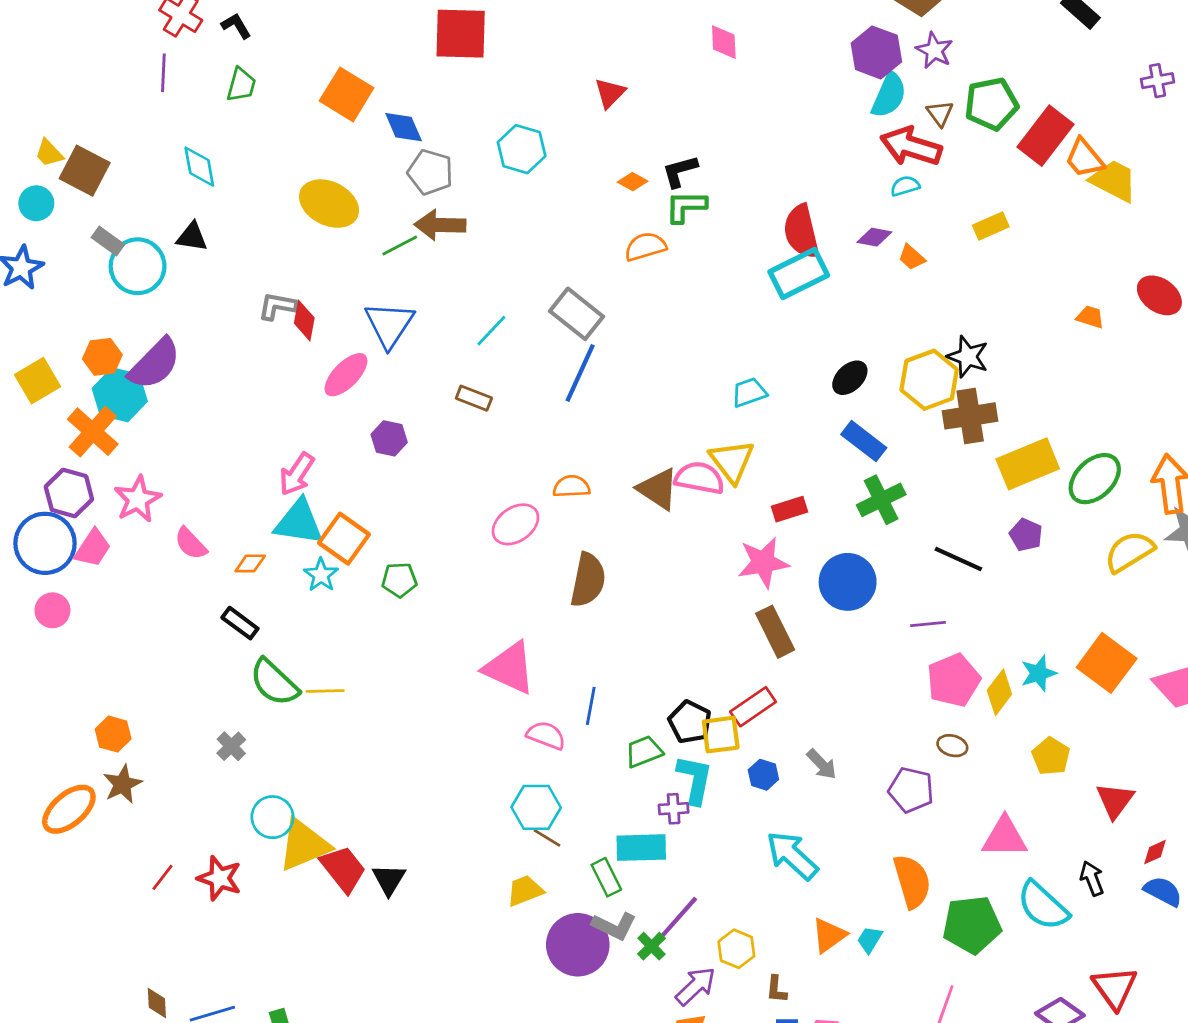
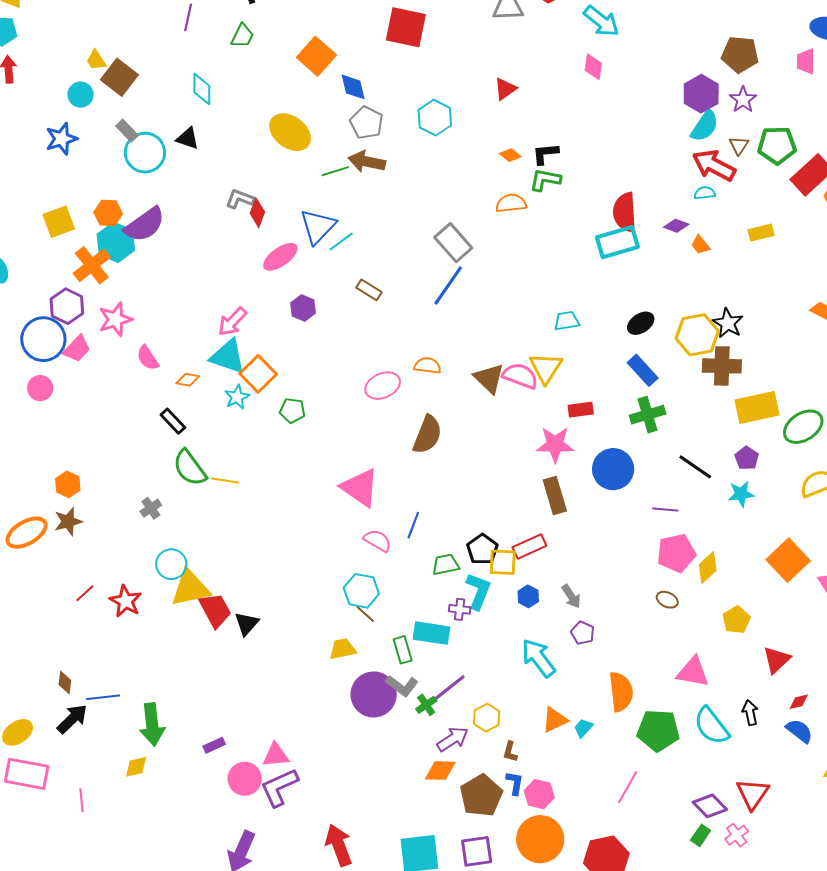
cyan line: (491, 331) -> (341, 242), moved
cyan star: (1039, 673) -> (741, 494), moved
purple pentagon: (911, 790) -> (583, 633), moved, size x0.7

